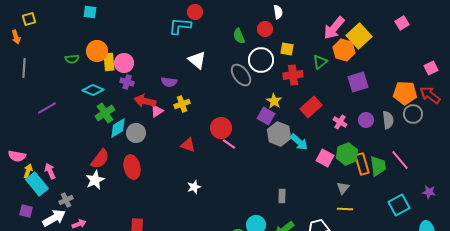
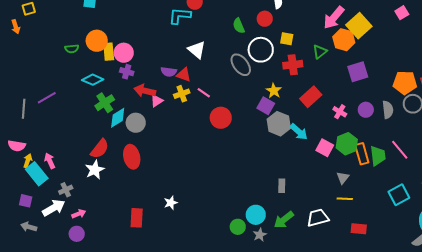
gray line: (24, 68) -> (24, 109), moved
pink line: (229, 144) -> (204, 93), moved
red triangle: (188, 145) -> (184, 75), moved
white star: (194, 187) -> (171, 203), moved

